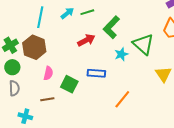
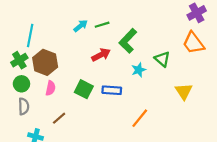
cyan line: (40, 17) -> (30, 35), moved
green triangle: (143, 44) -> (162, 59), size x0.7
pink semicircle: (48, 73) -> (50, 88), moved
green square: (69, 84) -> (84, 89), moved
brown line: (47, 99) -> (59, 118), turned -32

